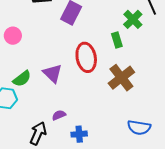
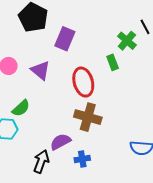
purple triangle: (53, 73) -> (40, 70), moved
brown cross: (121, 78) -> (88, 117), moved, turned -32
purple semicircle: (59, 115) -> (60, 142), size x1.5

